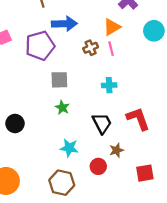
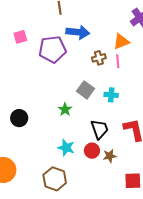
gray square: (59, 80) -> (85, 90), moved, turned 30
red circle: (98, 166) -> (92, 151), moved

